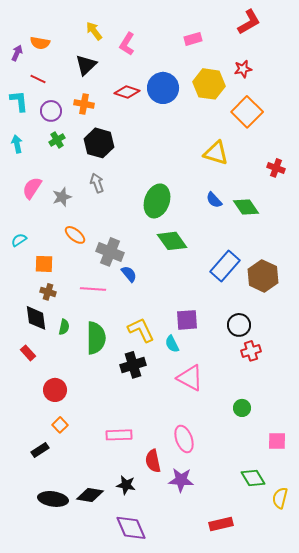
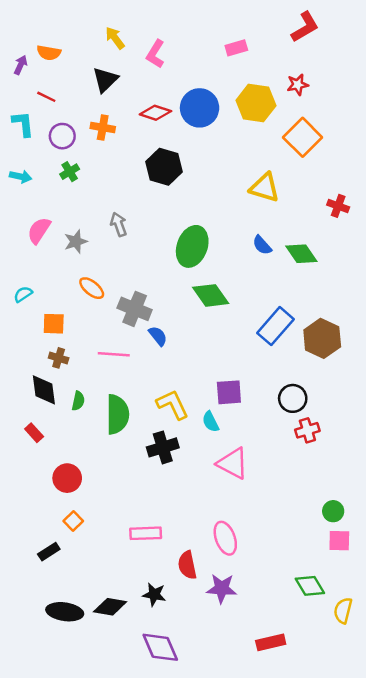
black hexagon: (99, 143) -> (164, 167), moved
cyan arrow: (17, 144) -> (21, 177), turned 114
green circle: (242, 408) -> (333, 511), moved

